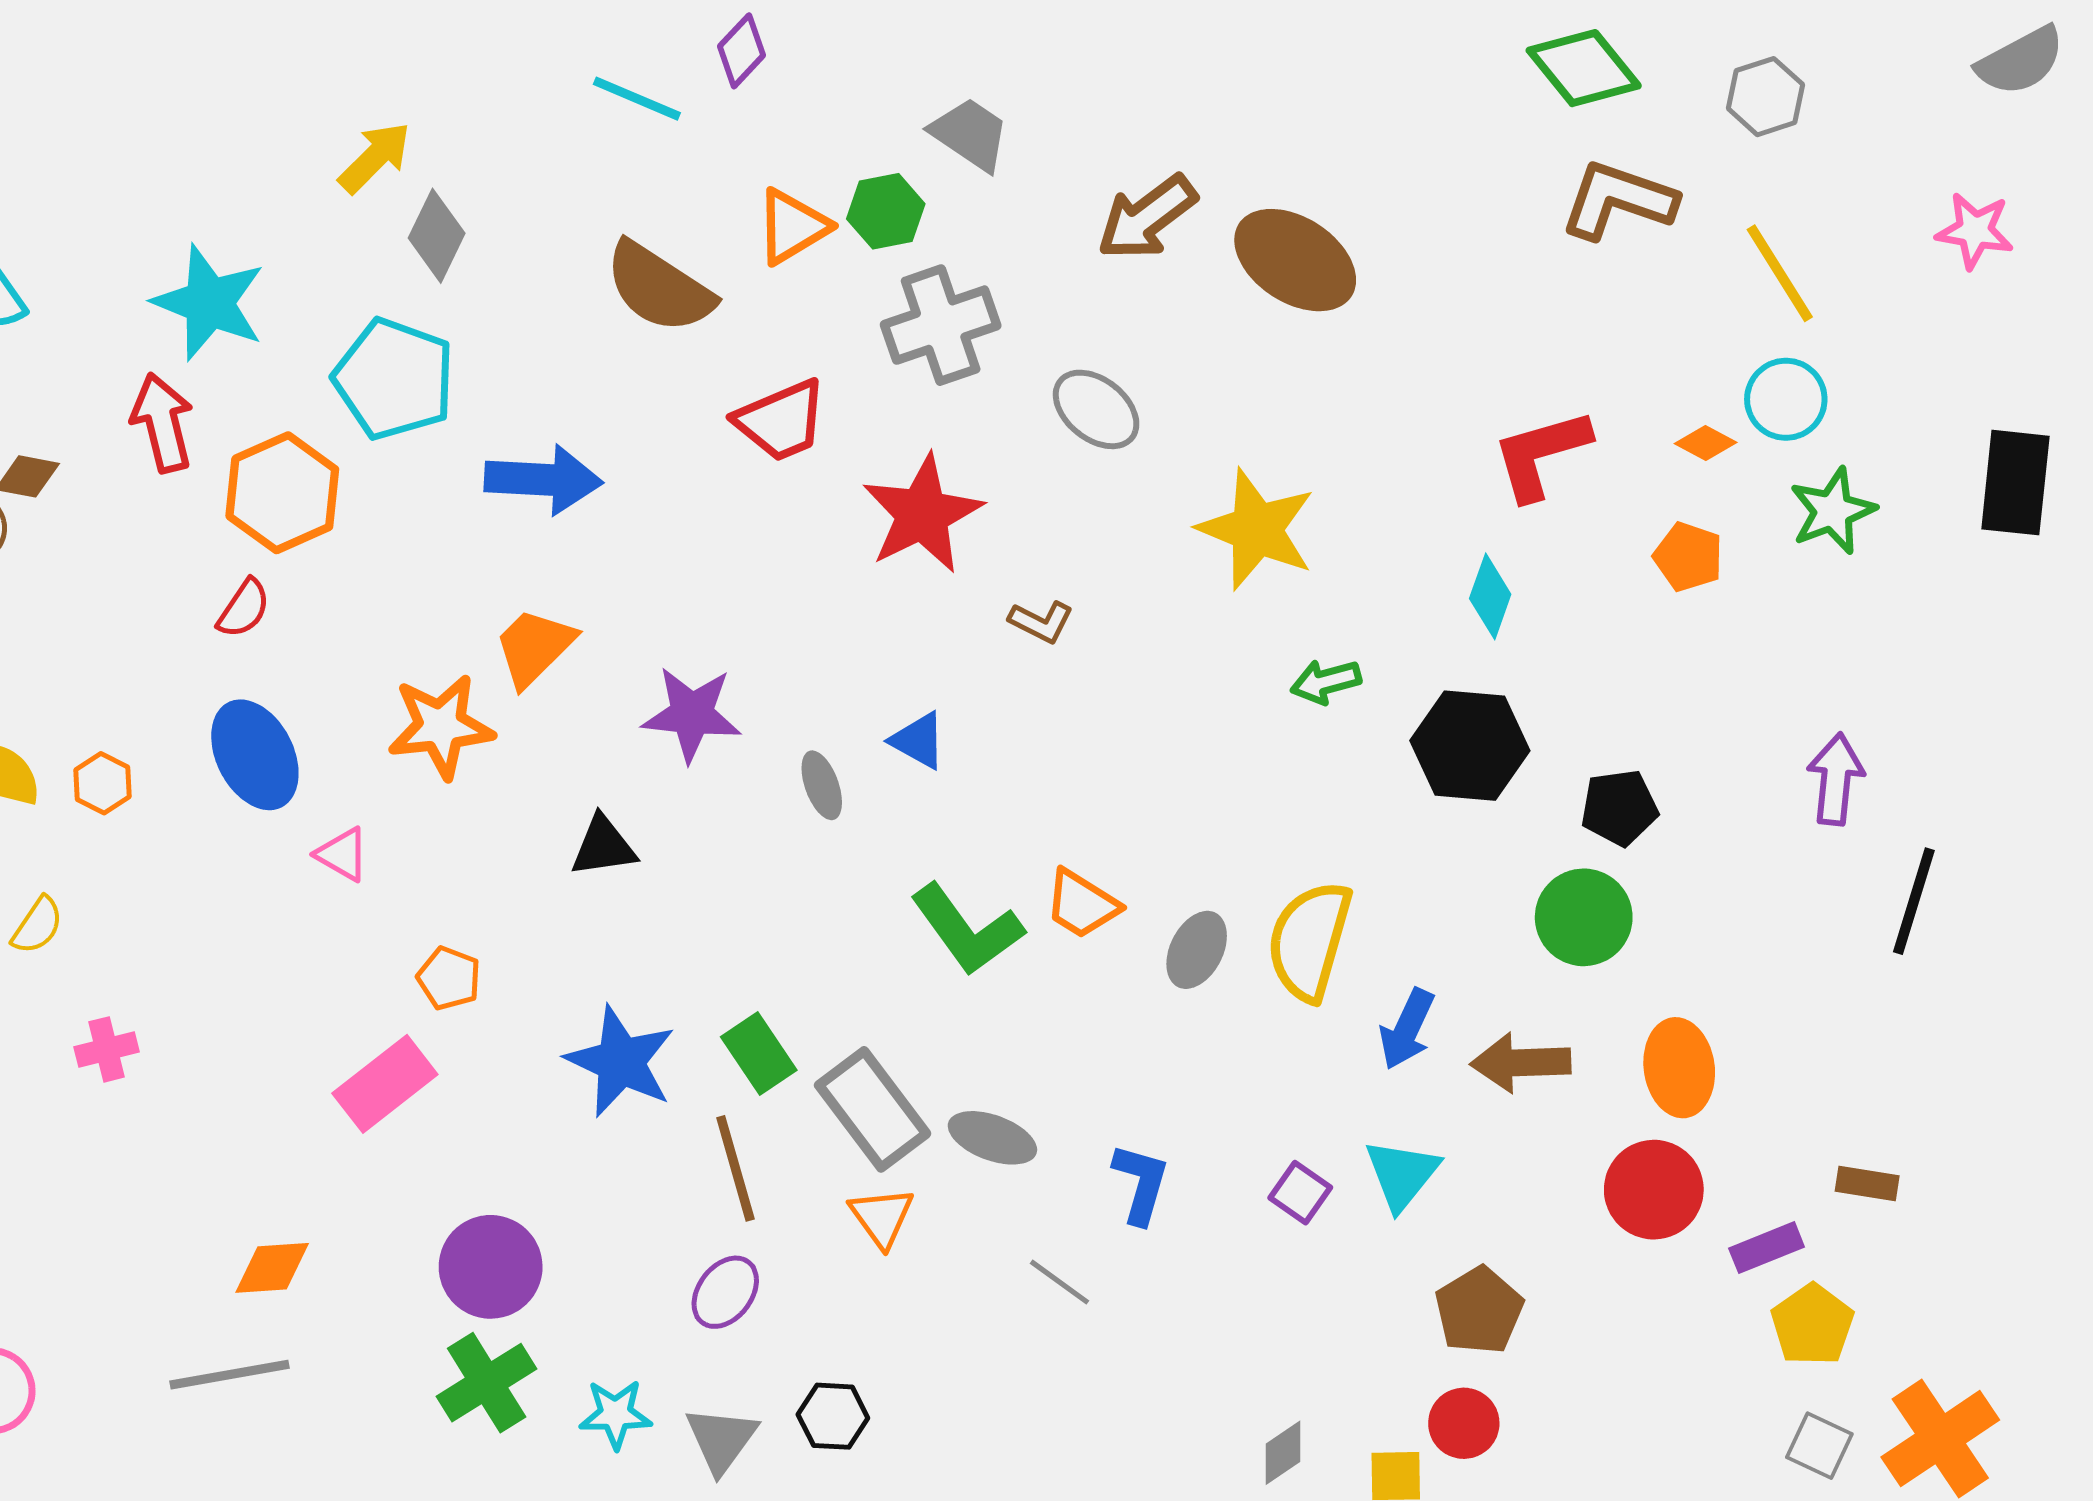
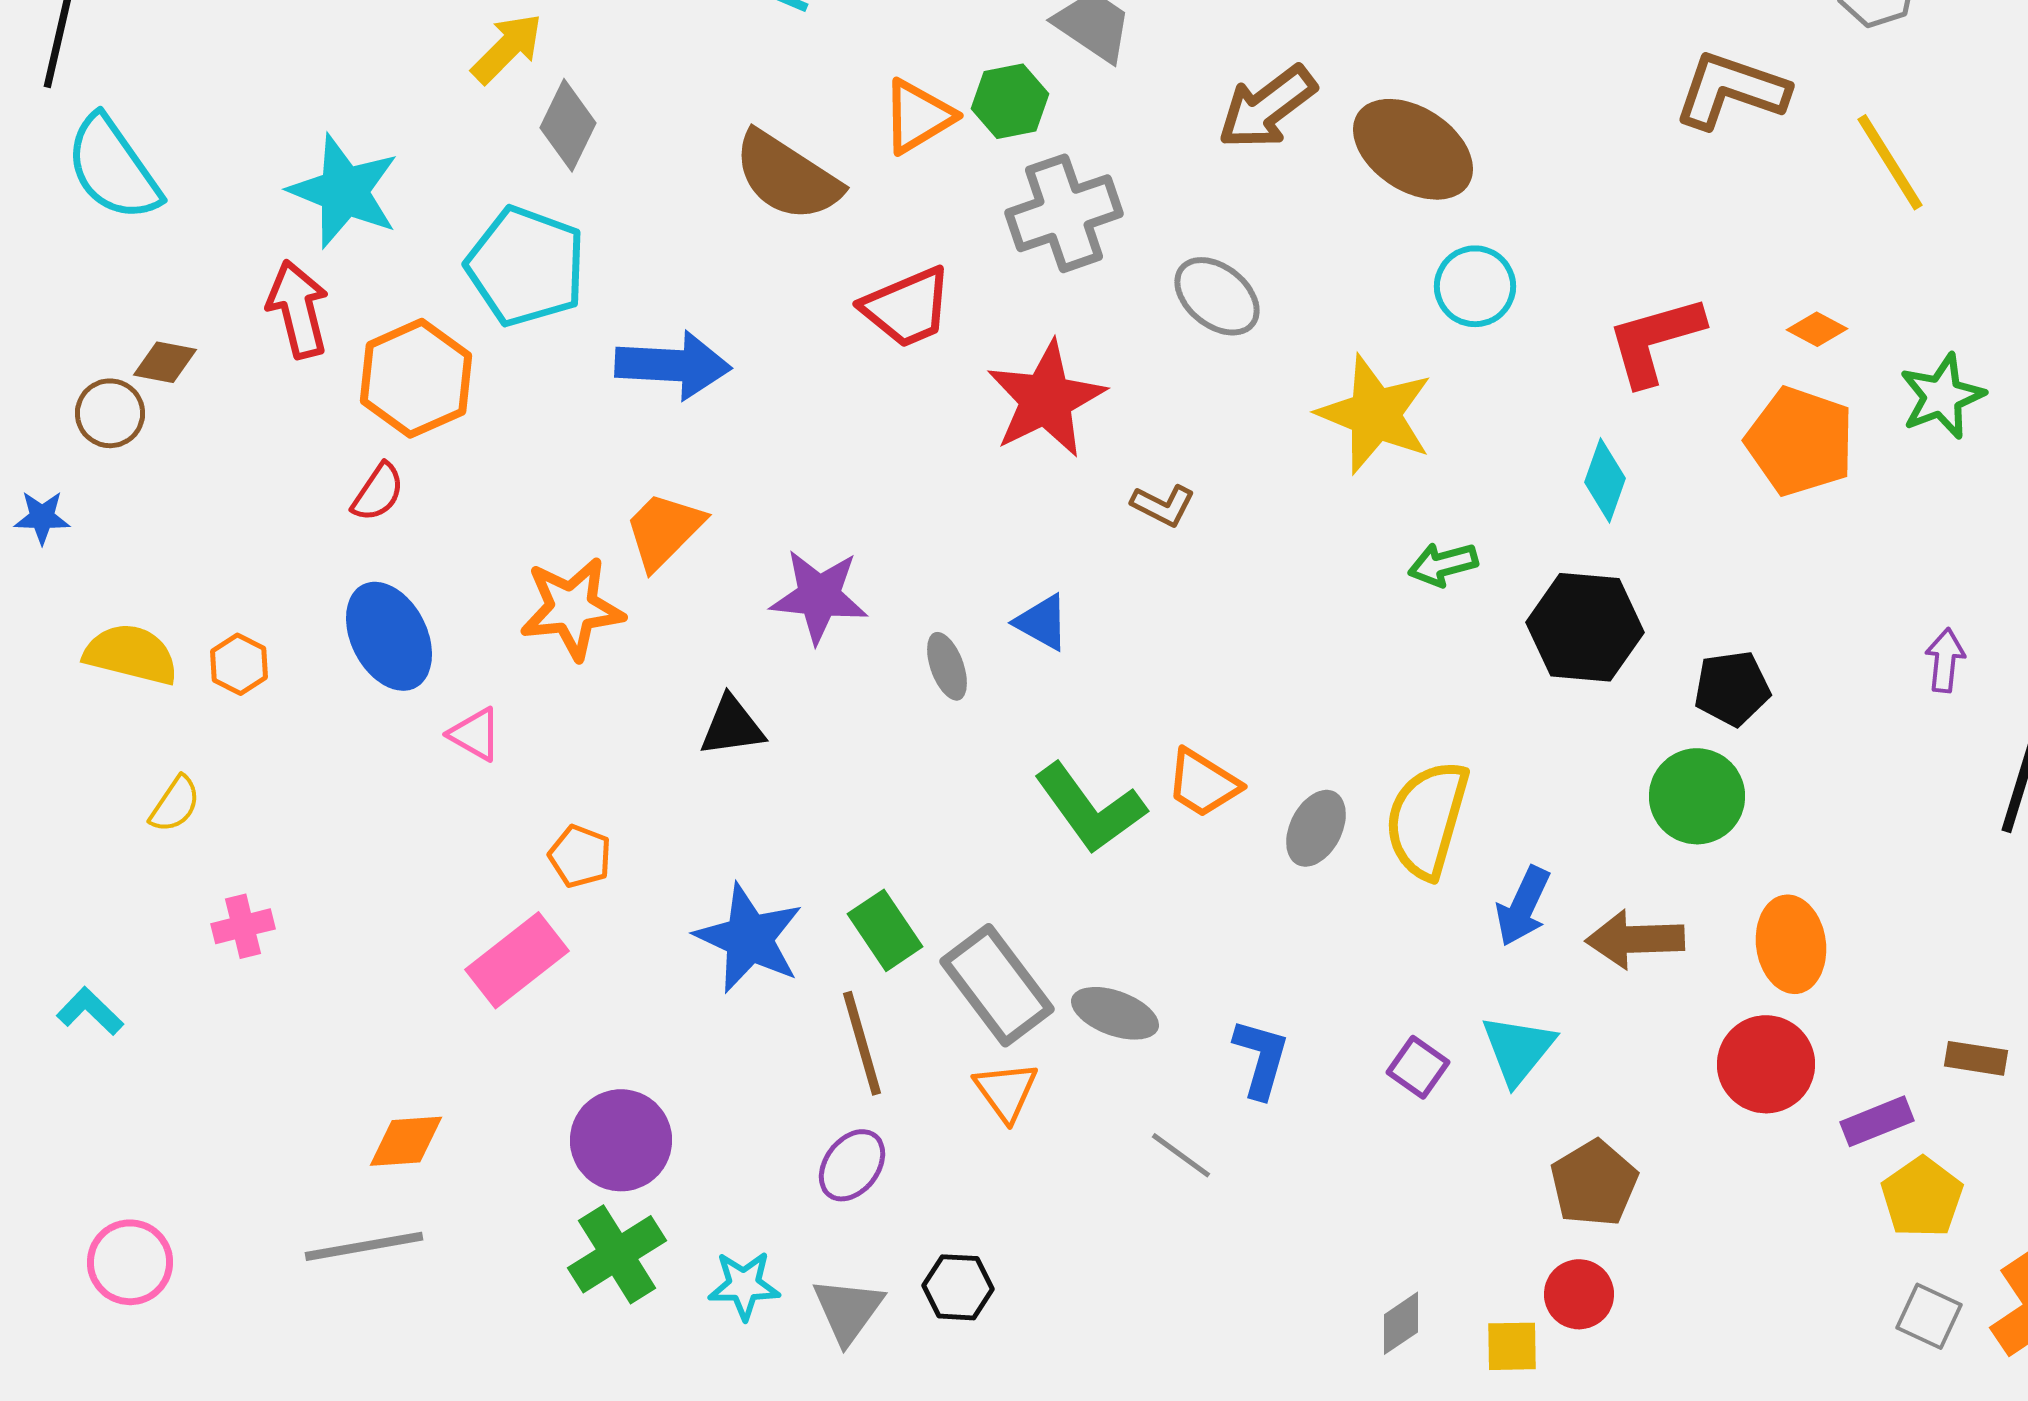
cyan circle: (1786, 399) -> (1475, 286), moved
orange pentagon: (1688, 557) -> (1800, 441), size x1.6
purple arrow: (1836, 779) -> (1945, 660), size x0.7

